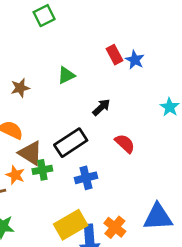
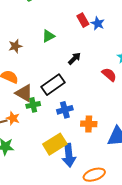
red semicircle: (125, 144) -> (109, 75), moved
orange star: (15, 175) -> (13, 118), moved
orange cross: (115, 227) -> (89, 124), moved, turned -35

